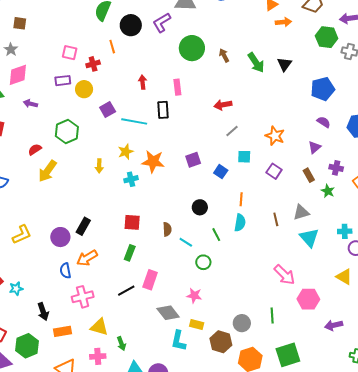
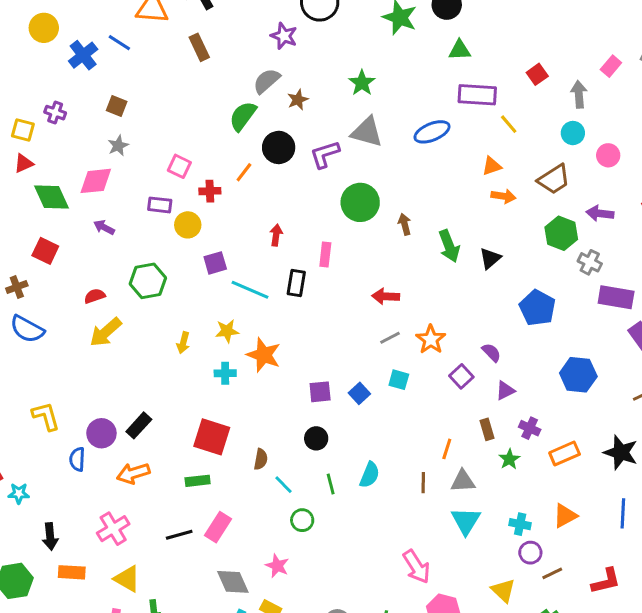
orange line: (112, 47) -> (244, 172), turned 40
gray star: (11, 50) -> (118, 146), moved
blue pentagon: (323, 89) -> (537, 308), turned 30
purple semicircle: (324, 122) -> (491, 353), moved
orange star: (275, 136) -> (431, 339), moved
purple square: (193, 160) -> (320, 392), moved
purple square: (274, 171) -> (461, 376), moved
orange line: (241, 199) -> (447, 449), moved
red square: (132, 222) -> (212, 437), size x1.4
yellow L-shape: (22, 235) -> (46, 416), turned -95
green rectangle: (130, 253) -> (198, 481), turned 49
blue semicircle: (65, 271) -> (77, 459), moved
pink cross: (83, 297) -> (113, 529), turned -30

